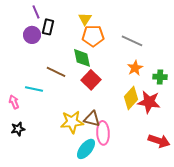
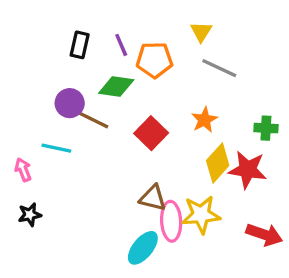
purple line: (36, 12) -> (121, 45), moved
yellow triangle: (85, 19) -> (201, 32), moved
purple circle: (32, 35) -> (70, 103), moved
green diamond: (82, 58) -> (116, 87), moved, turned -70
orange star: (135, 68) -> (204, 120), moved
yellow star: (72, 122) -> (201, 215), moved

